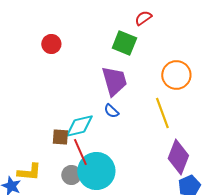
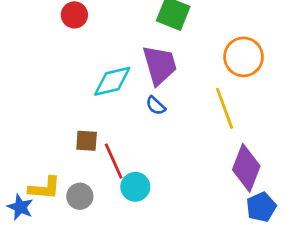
cyan diamond: (79, 126) -> (112, 81), moved
cyan circle: (96, 171) -> (135, 187), size x0.6
gray circle: (71, 175) -> (80, 196), moved

